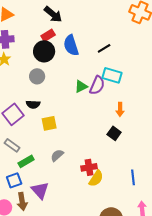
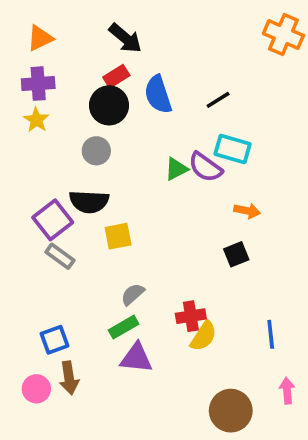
purple semicircle: (97, 85) -> (205, 167), turned 102
black semicircle: (33, 104) -> (89, 202), size x1.5
orange arrow: (120, 109) -> (247, 211), turned -80
black square: (114, 133) -> (236, 254), turned 32
gray rectangle: (12, 145) -> (60, 256), moved
green rectangle: (26, 161) -> (124, 327), moved
purple triangle: (40, 190) -> (136, 358), moved, turned -42

